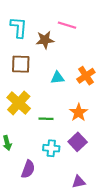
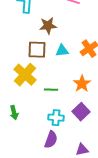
brown star: (45, 40) -> (48, 26), moved
brown square: (21, 64) -> (37, 50), moved
purple semicircle: (28, 169) -> (51, 140), moved

